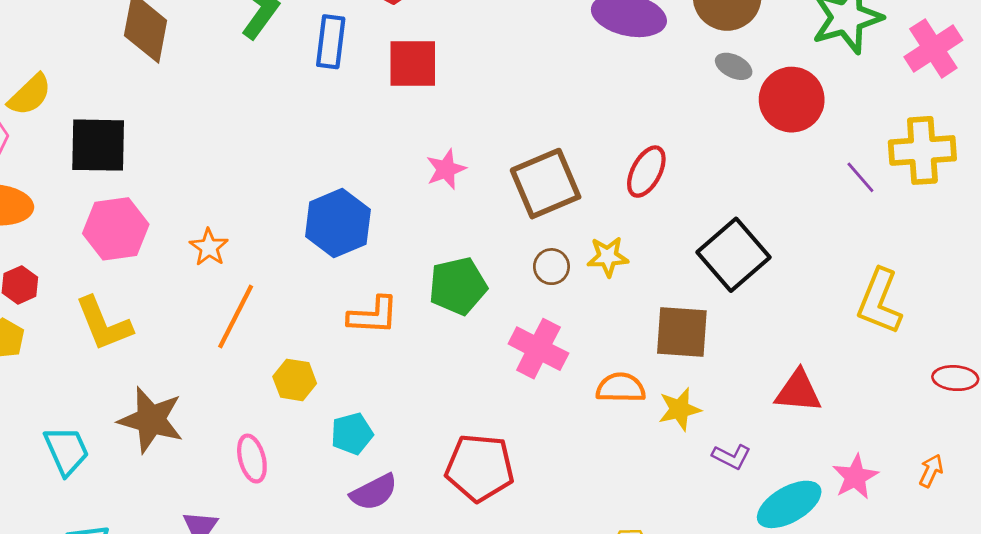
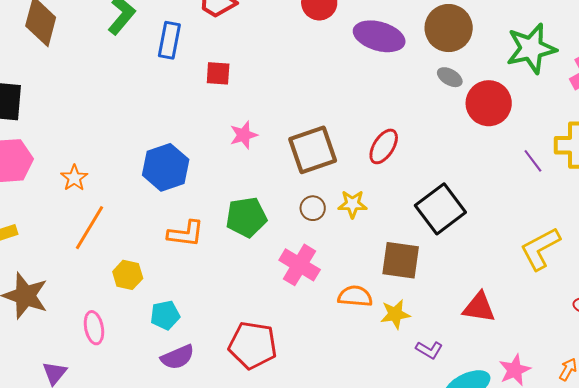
red square: (413, 63) -> (218, 73), moved, size x0.7
yellow L-shape: (879, 302) -> (540, 249), turned 36

